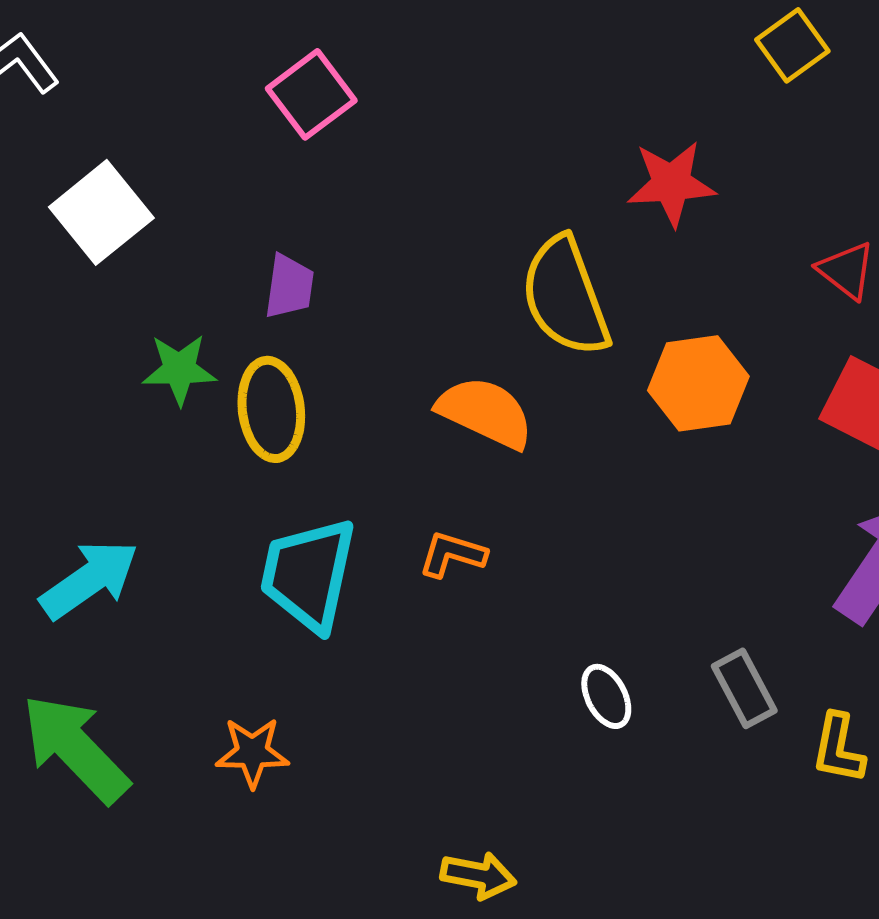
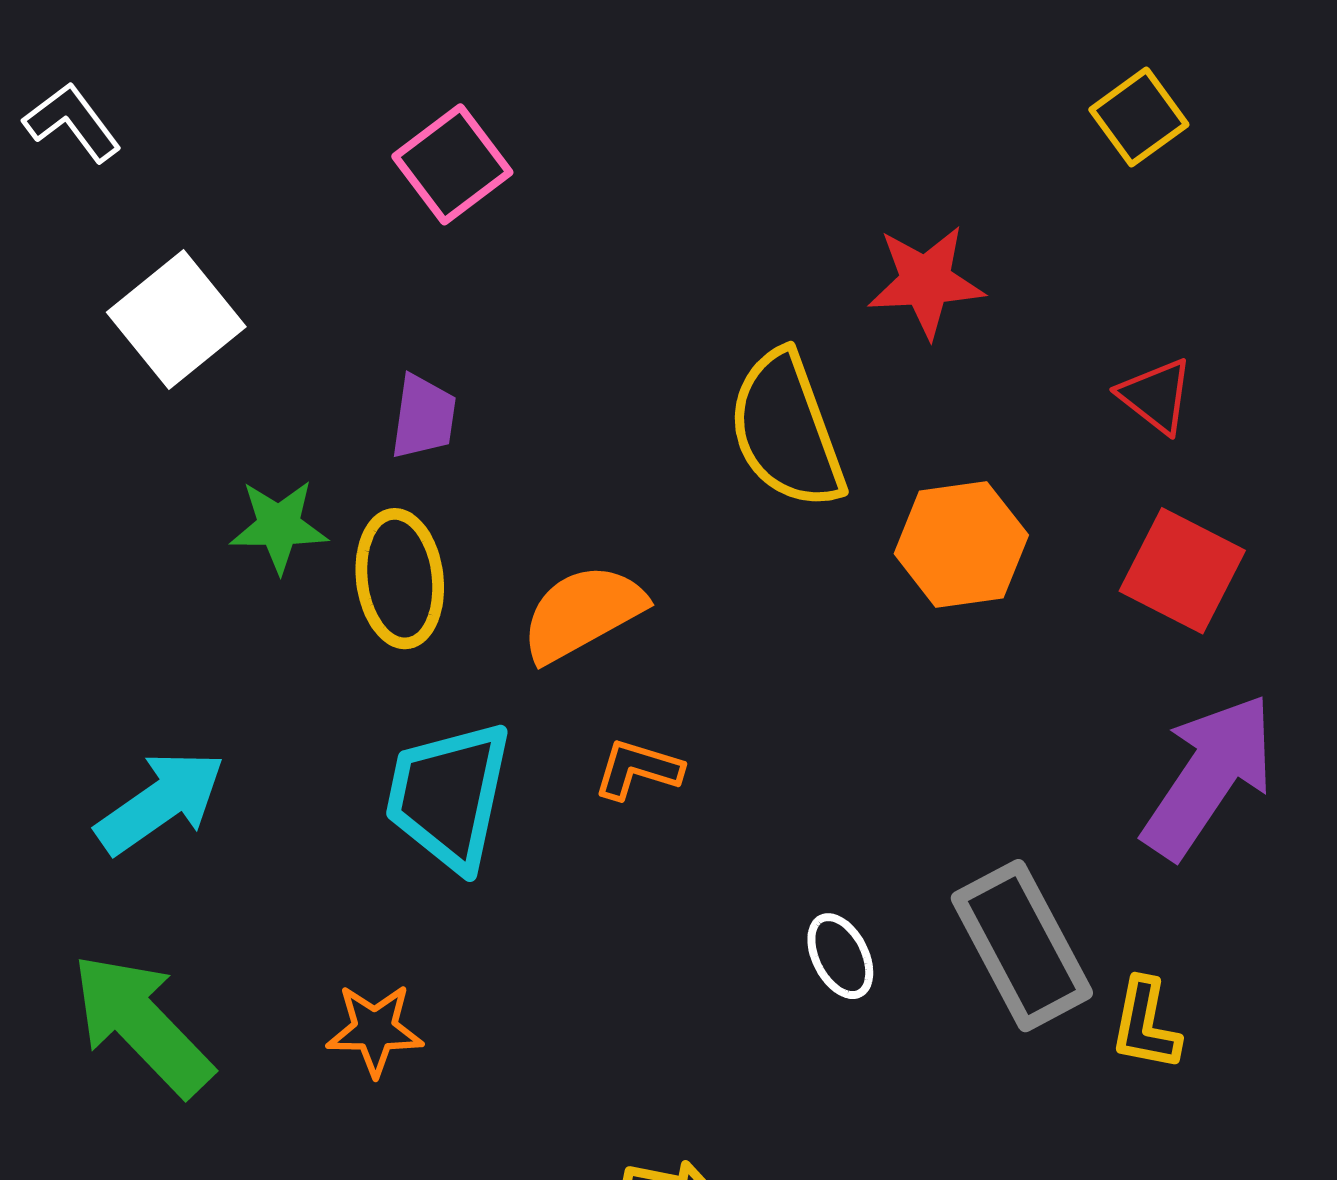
yellow square: (792, 45) -> (1139, 117), moved
orange semicircle: (485, 412) -> (583, 613), moved, turned -54
gray rectangle: (744, 688) -> (1022, 946), size x1.6

